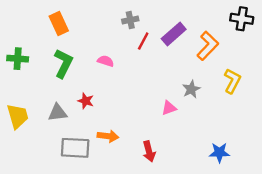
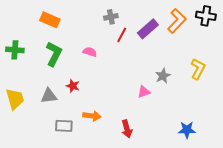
orange rectangle: (59, 23) -> (50, 20), turned -42
orange L-shape: (208, 46) -> (177, 21), moved
gray rectangle: (75, 148) -> (64, 126), size x0.7

